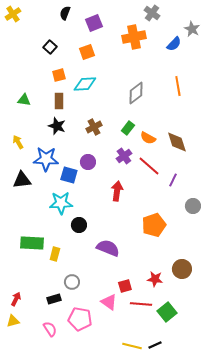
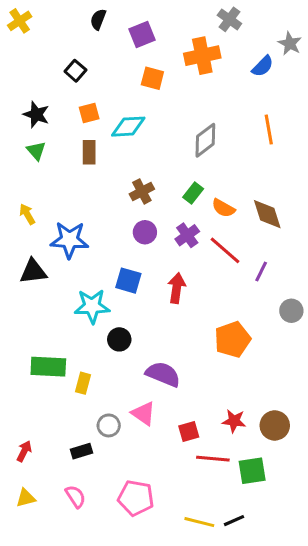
orange square: (87, 52) -> (152, 78), moved, turned 35
green triangle: (24, 100) -> (36, 151), turned 40
black star: (57, 126) -> (36, 114), moved
purple circle: (88, 162) -> (145, 232), moved
blue square: (69, 175) -> (128, 281), moved
brown circle: (182, 269) -> (275, 425), moved
pink triangle: (109, 302) -> (143, 413), moved
green square: (167, 312) -> (252, 471), turned 30
pink pentagon: (80, 319) -> (136, 498), moved
yellow triangle: (13, 321) -> (26, 498), moved

